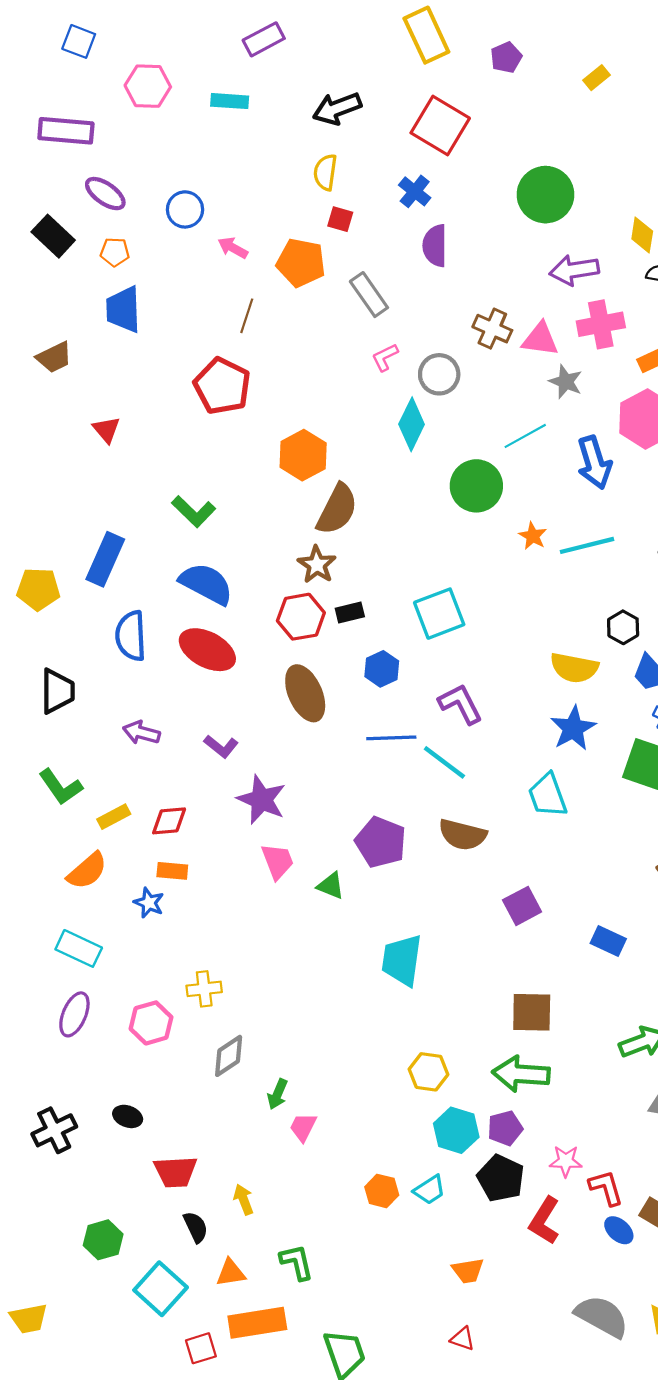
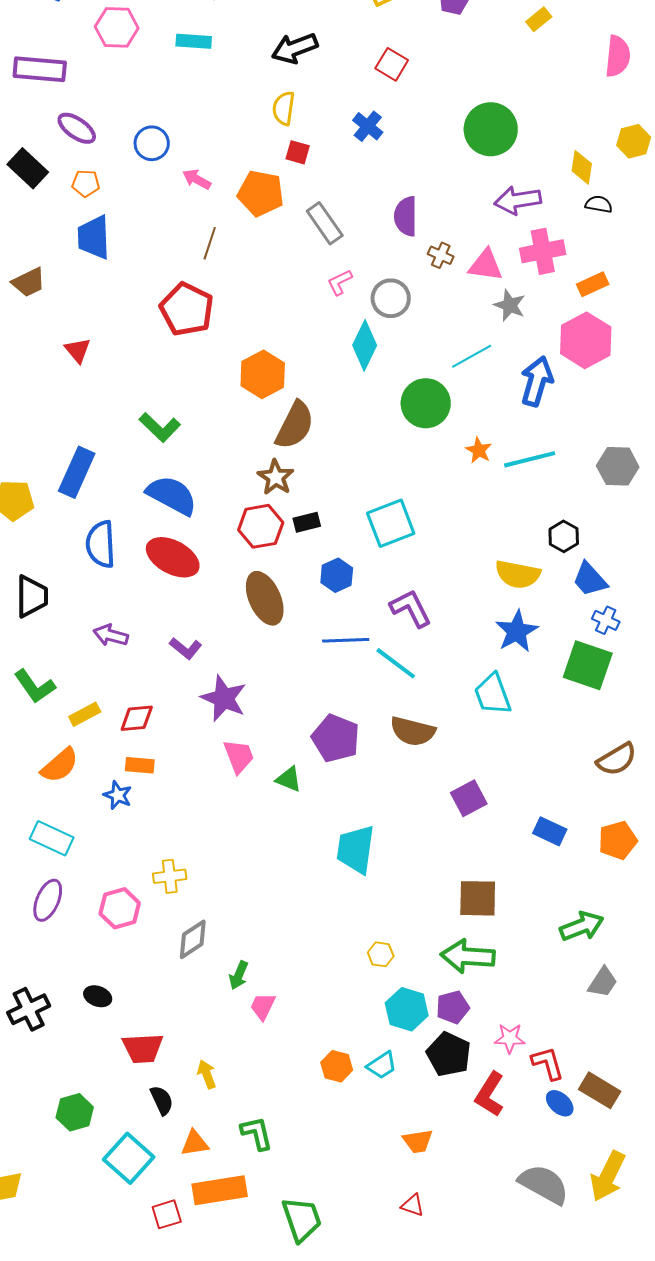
red square: (440, 125) -> (392, 64), size x0.6
purple semicircle: (435, 246) -> (406, 216), moved
brown cross: (492, 329) -> (441, 255), size x0.7
blue arrow: (594, 463) -> (537, 381), turned -147
yellow hexagon: (429, 1072) -> (381, 954), size x0.7

